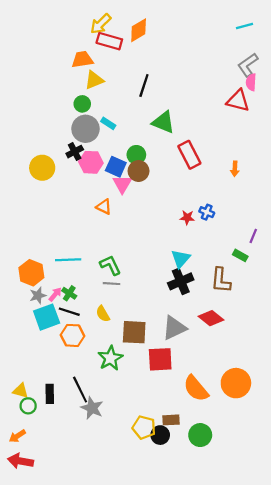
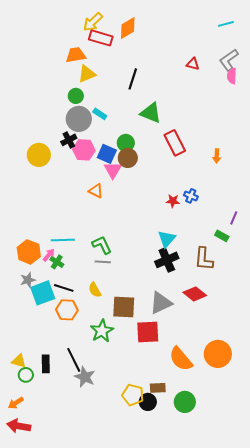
red triangle: (238, 101) -> (193, 64), moved, size x0.6
green cross: (69, 293) -> (57, 262), moved
pink arrow: (55, 294) -> (49, 255), moved
gray star: (38, 295) -> (28, 280), moved

